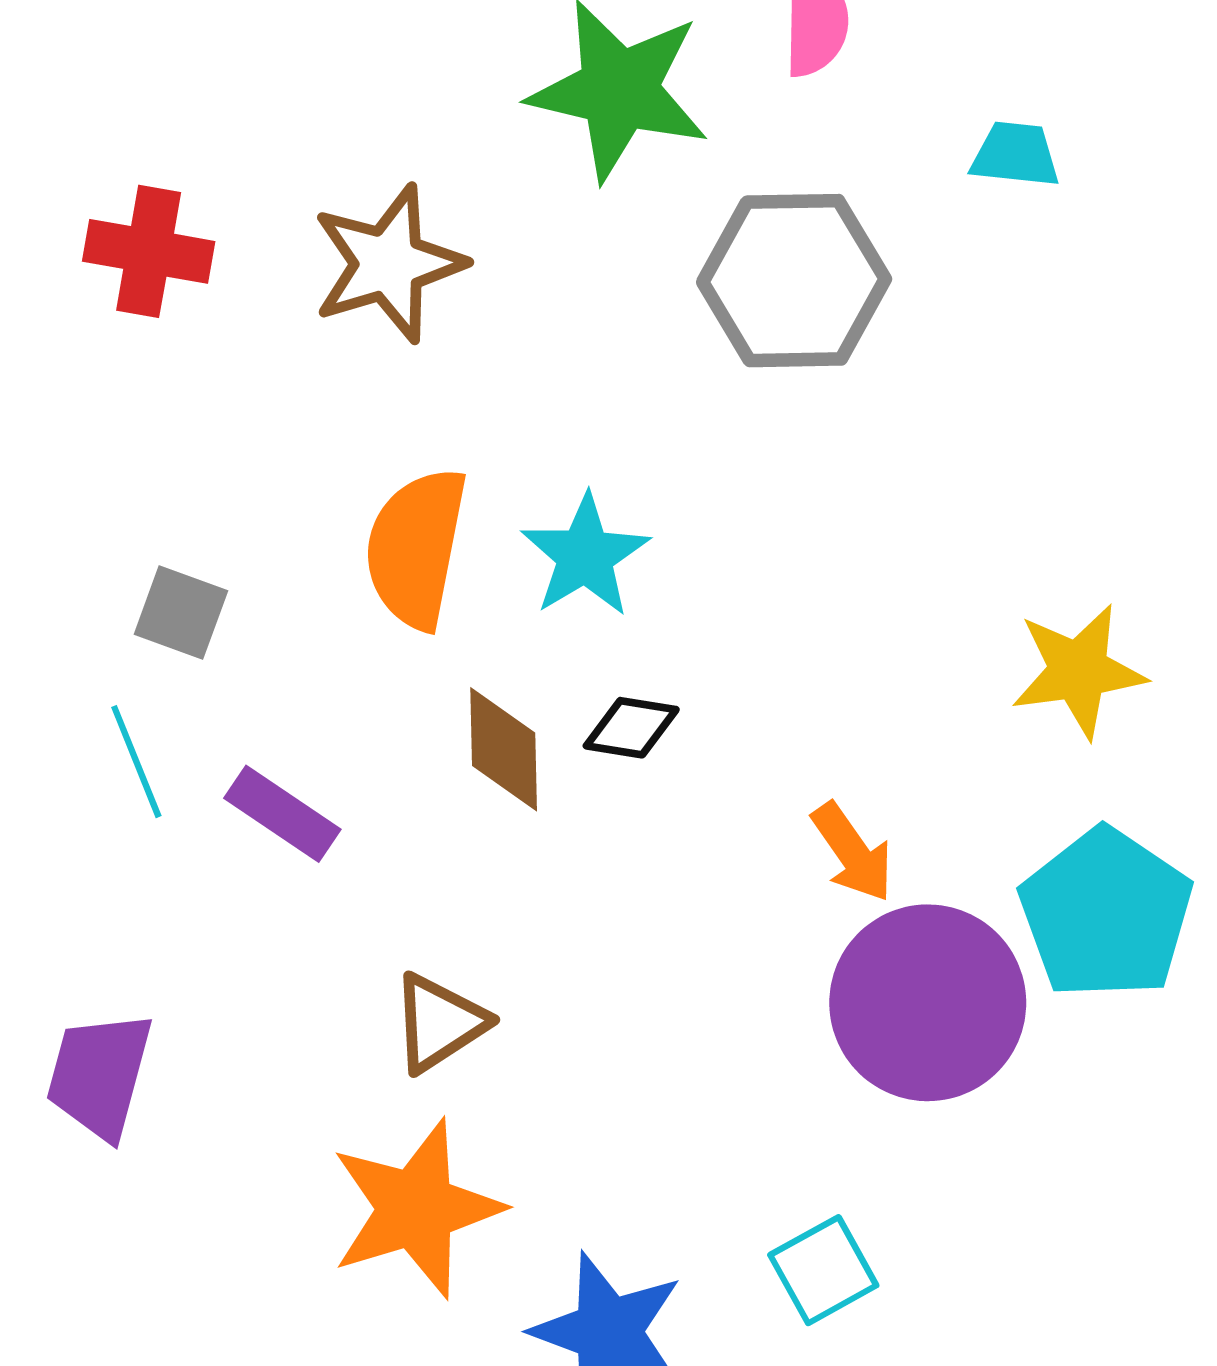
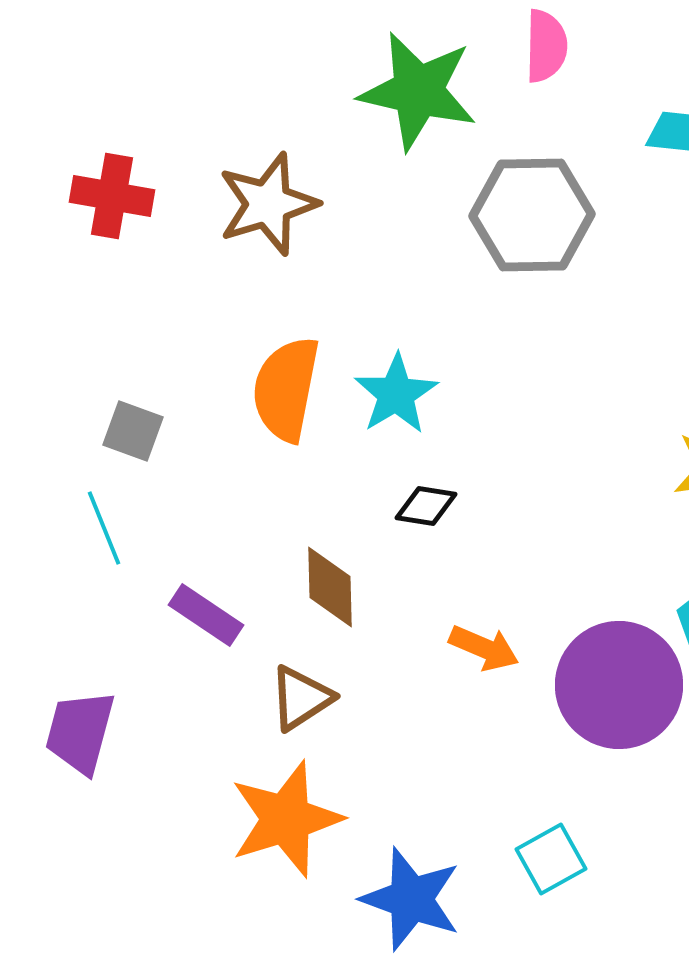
brown diamond: (504, 749) -> (330, 587), moved
purple rectangle: (282, 814) -> (206, 615), moved
orange arrow: (852, 852) -> (484, 648), moved, turned -32

